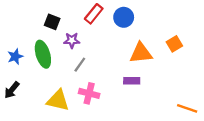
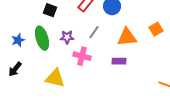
purple star: (72, 40) -> (67, 37), moved
gray line: (80, 65) -> (94, 32), moved
pink cross: (89, 93) -> (82, 56), moved

